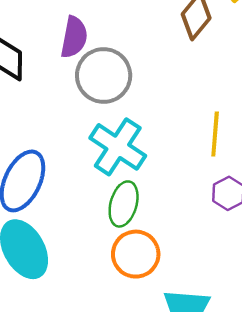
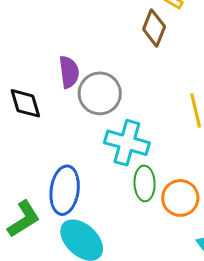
orange circle: (136, 254) -> (180, 198), moved

